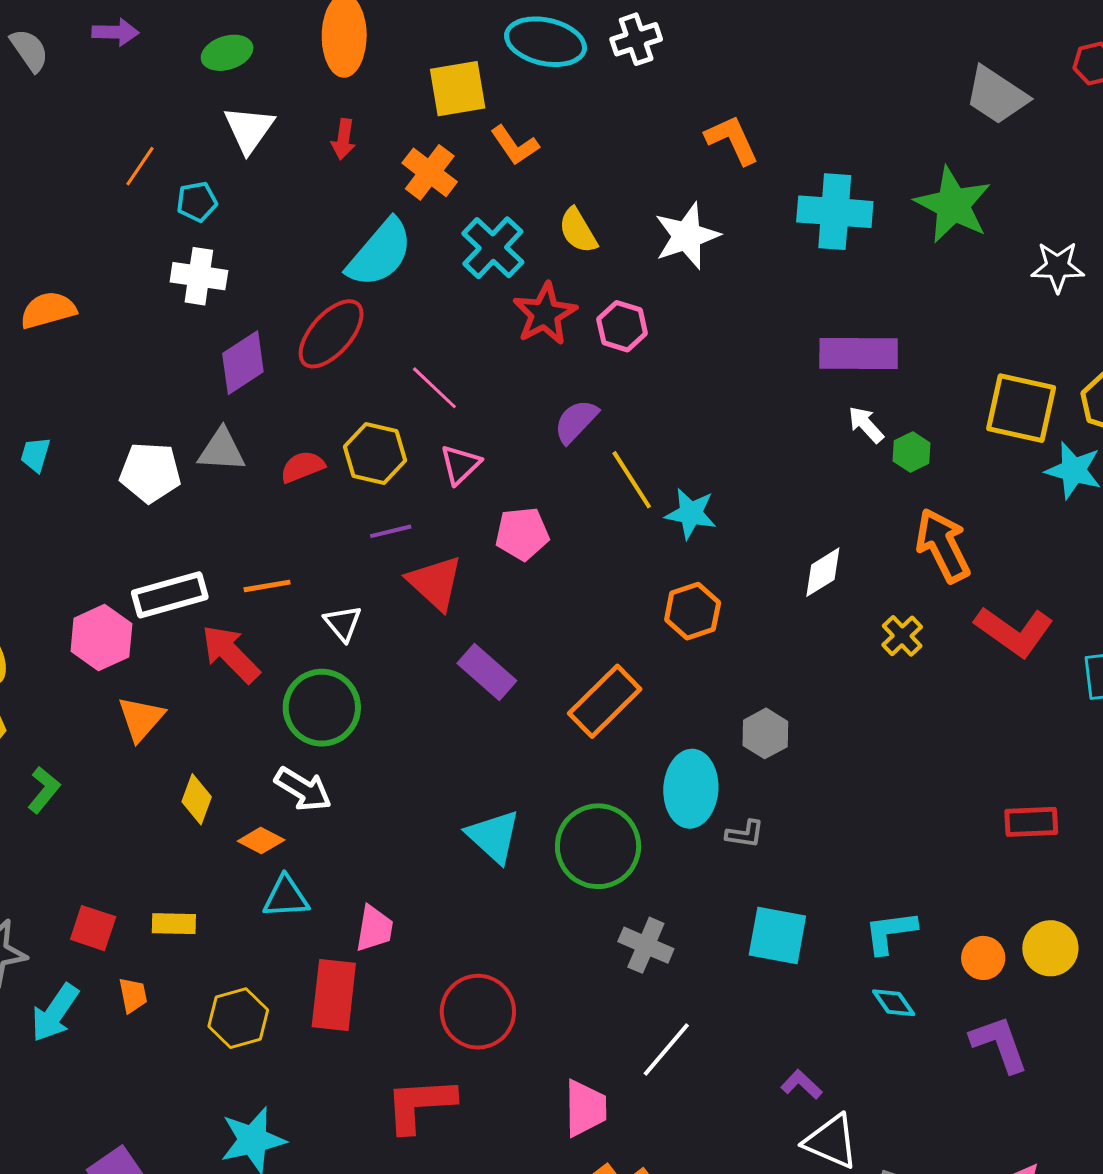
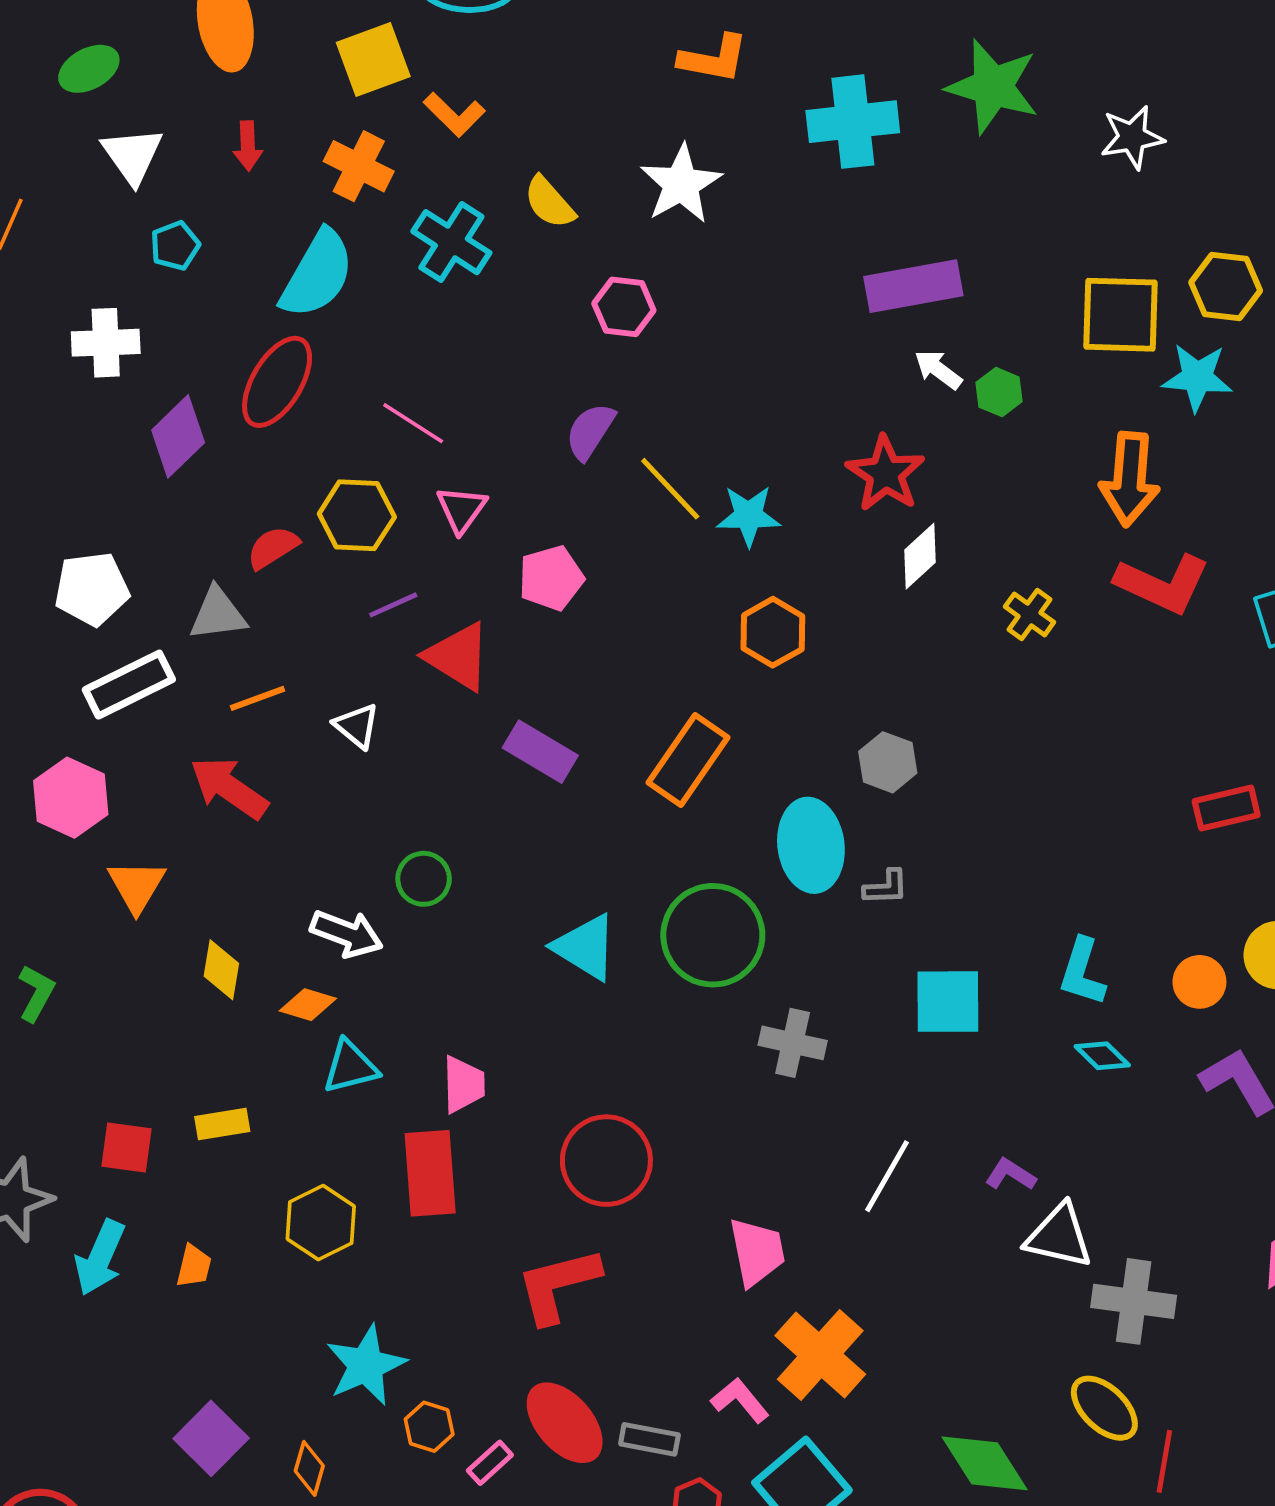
orange L-shape: (732, 140) -> (714, 59), turned 136
cyan pentagon: (197, 202) -> (175, 246), moved
red star: (545, 314) -> (885, 474), moved
gray triangle: (222, 450) -> (218, 614), moved
orange arrow: (943, 545) -> (1130, 479), moved, turned -138
white rectangle: (170, 595) -> (129, 685), moved
green circle: (322, 708) -> (424, 879), moved, size x0.6
cyan L-shape: (890, 932) -> (1082, 972), turned -54
orange trapezoid: (133, 995) -> (194, 1266), moved, turned 36
white line: (666, 1050) -> (887, 1176), moved

